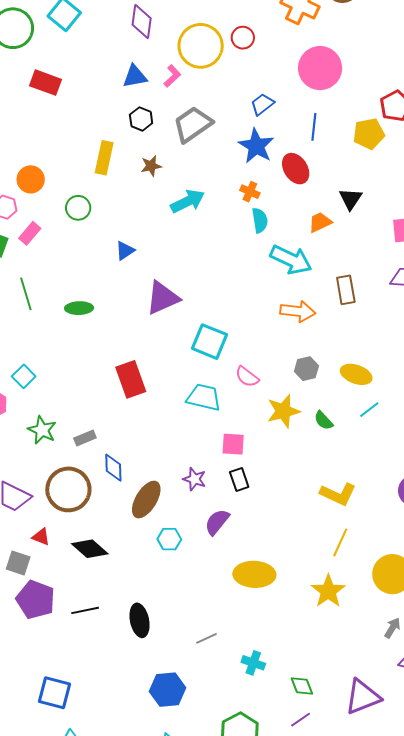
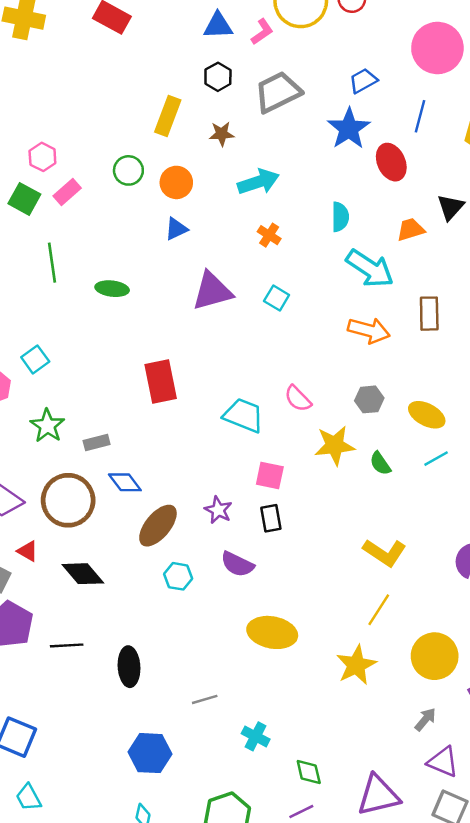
orange circle: (31, 179) -> (176, 182), moved
orange cross: (250, 192) -> (269, 235), moved
cyan square: (210, 342) -> (277, 298), moved, size x0.6
blue diamond: (113, 468) -> (125, 482), turned -44
purple semicircle: (217, 522) -> (237, 564), turned -112

